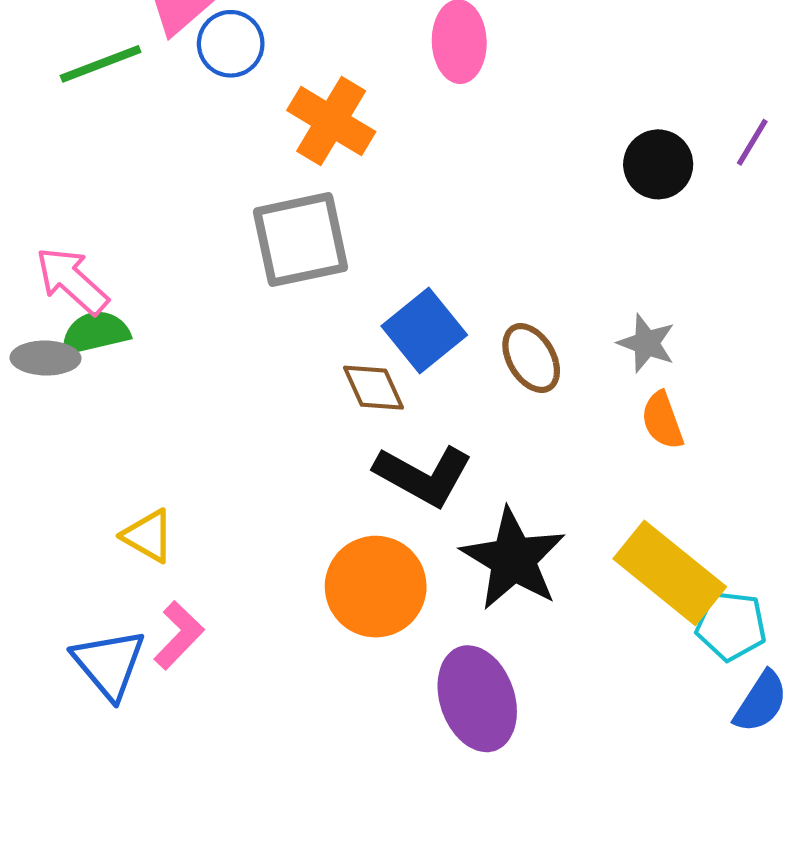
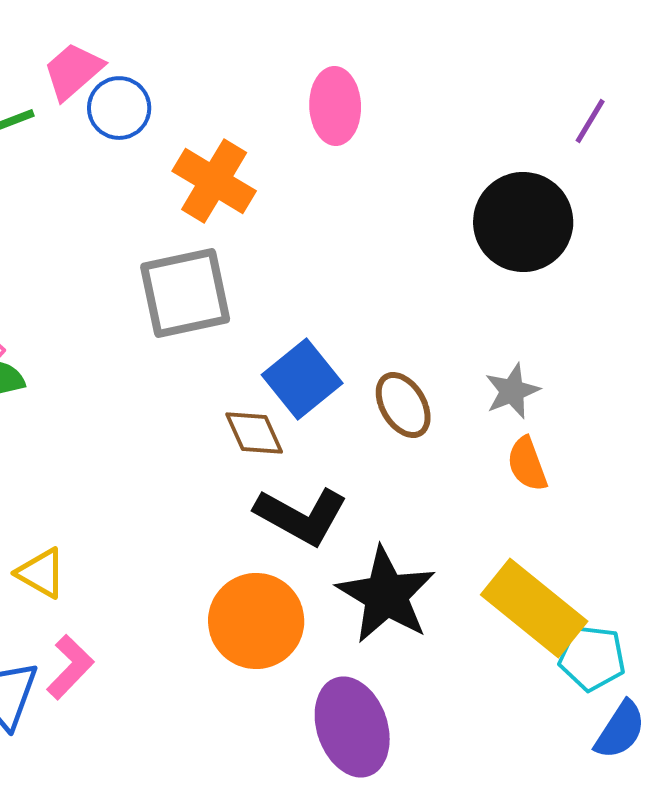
purple line: (752, 142) -> (590, 121), moved
black circle: (658, 164) -> (523, 222), size x1.5
gray star: (647, 343) -> (512, 391), turned 30

